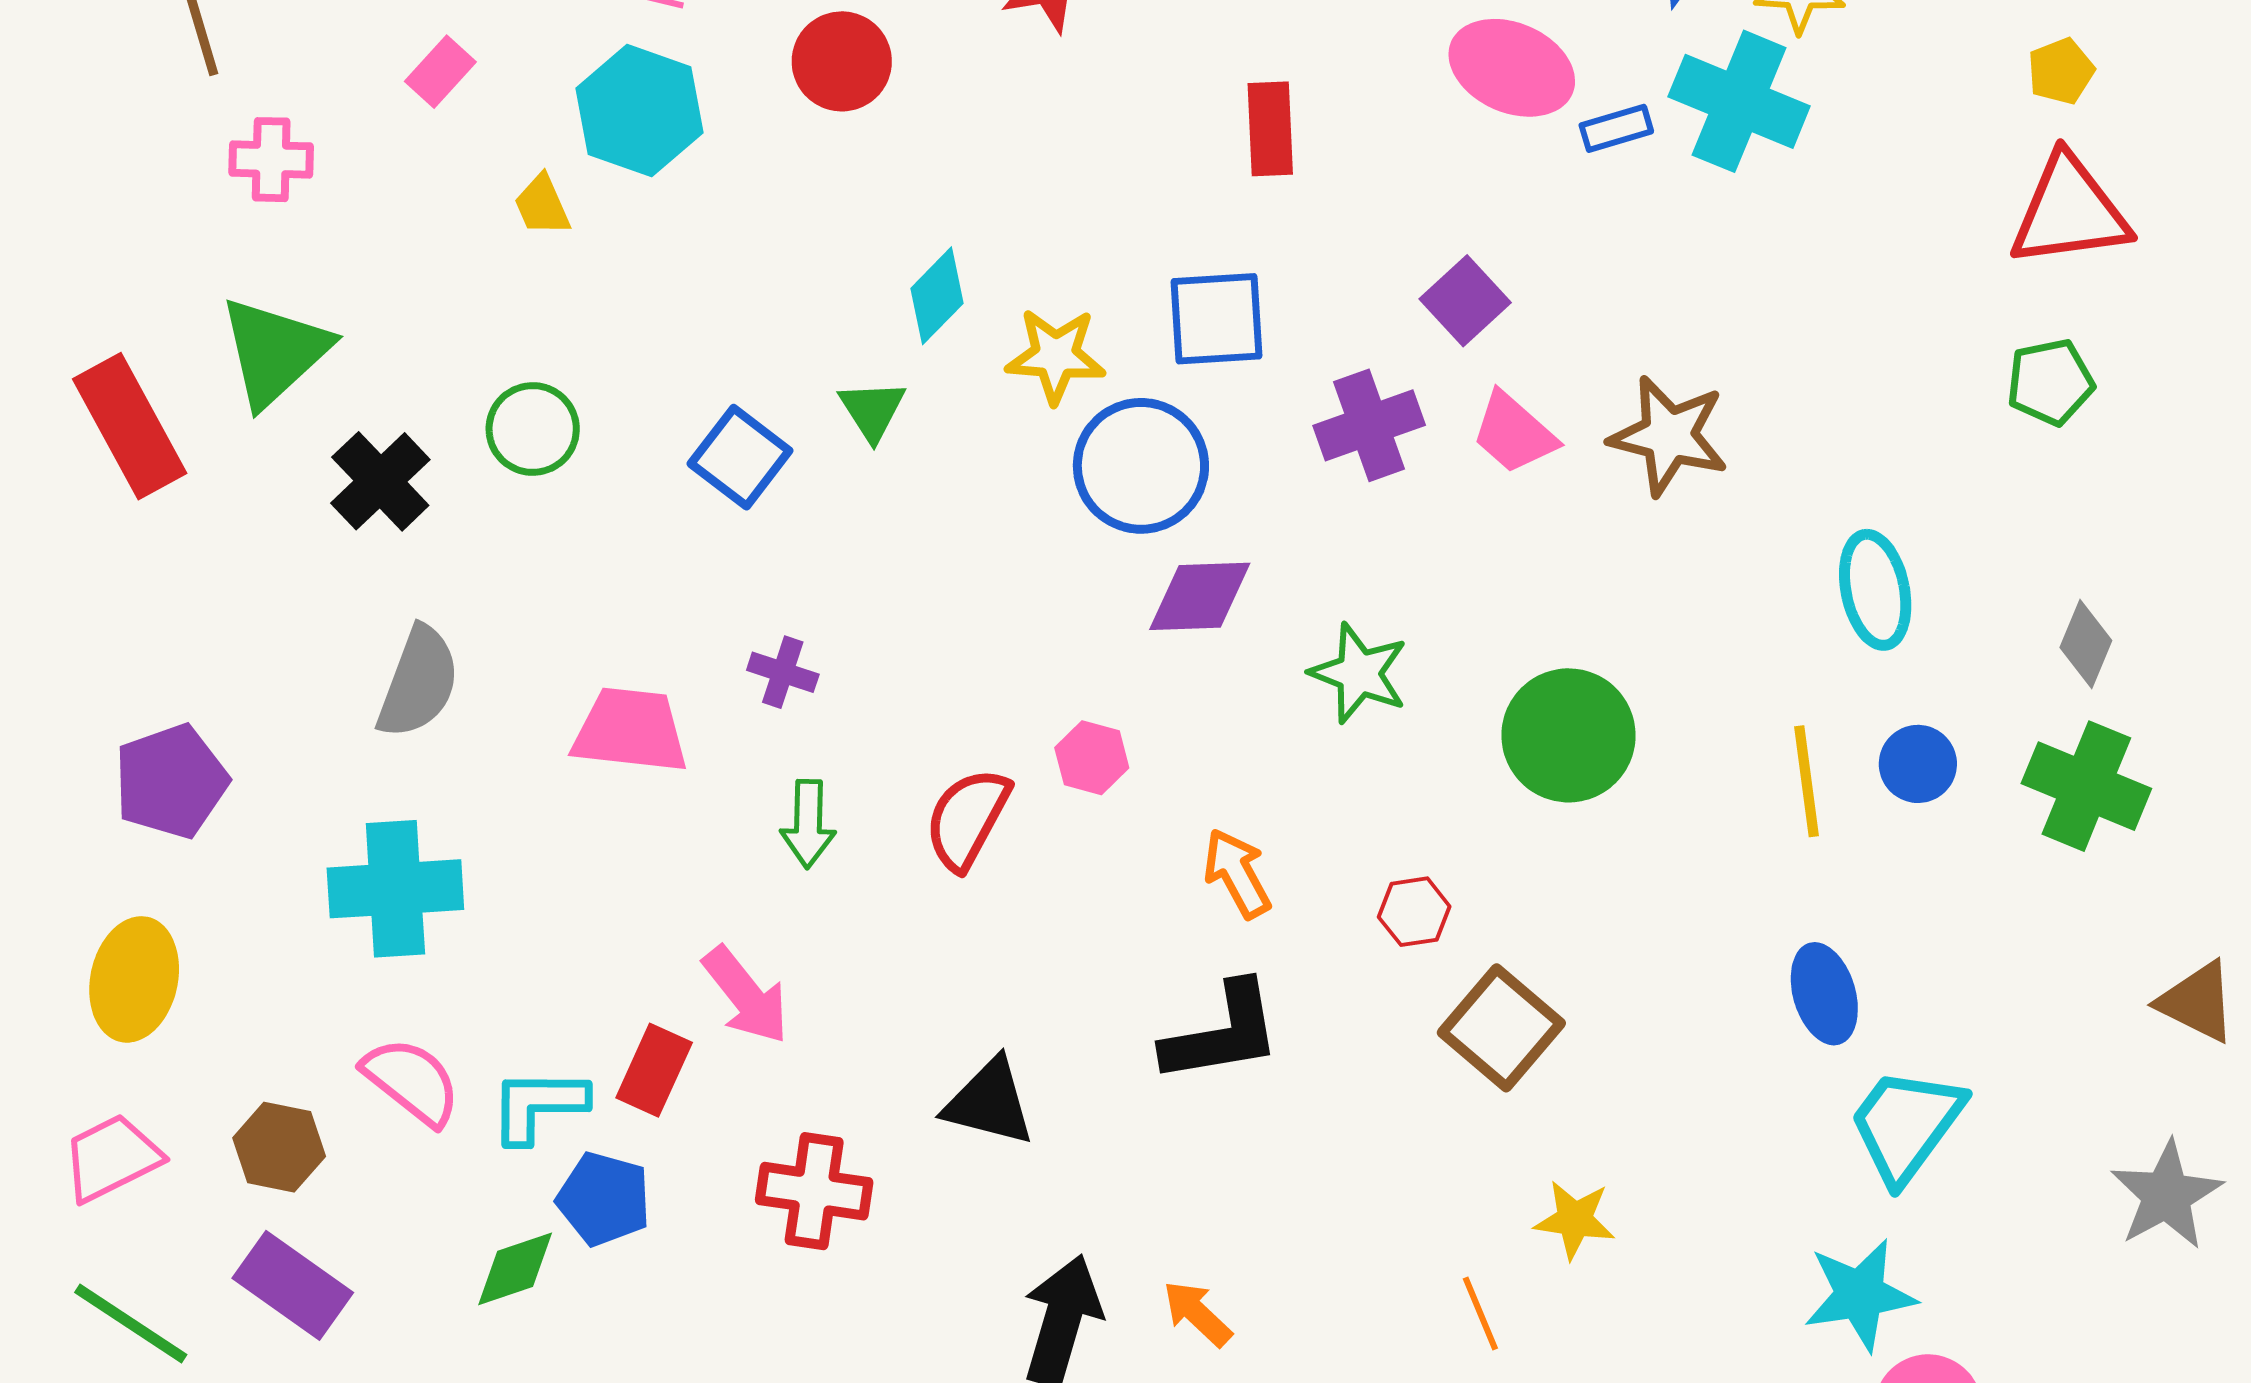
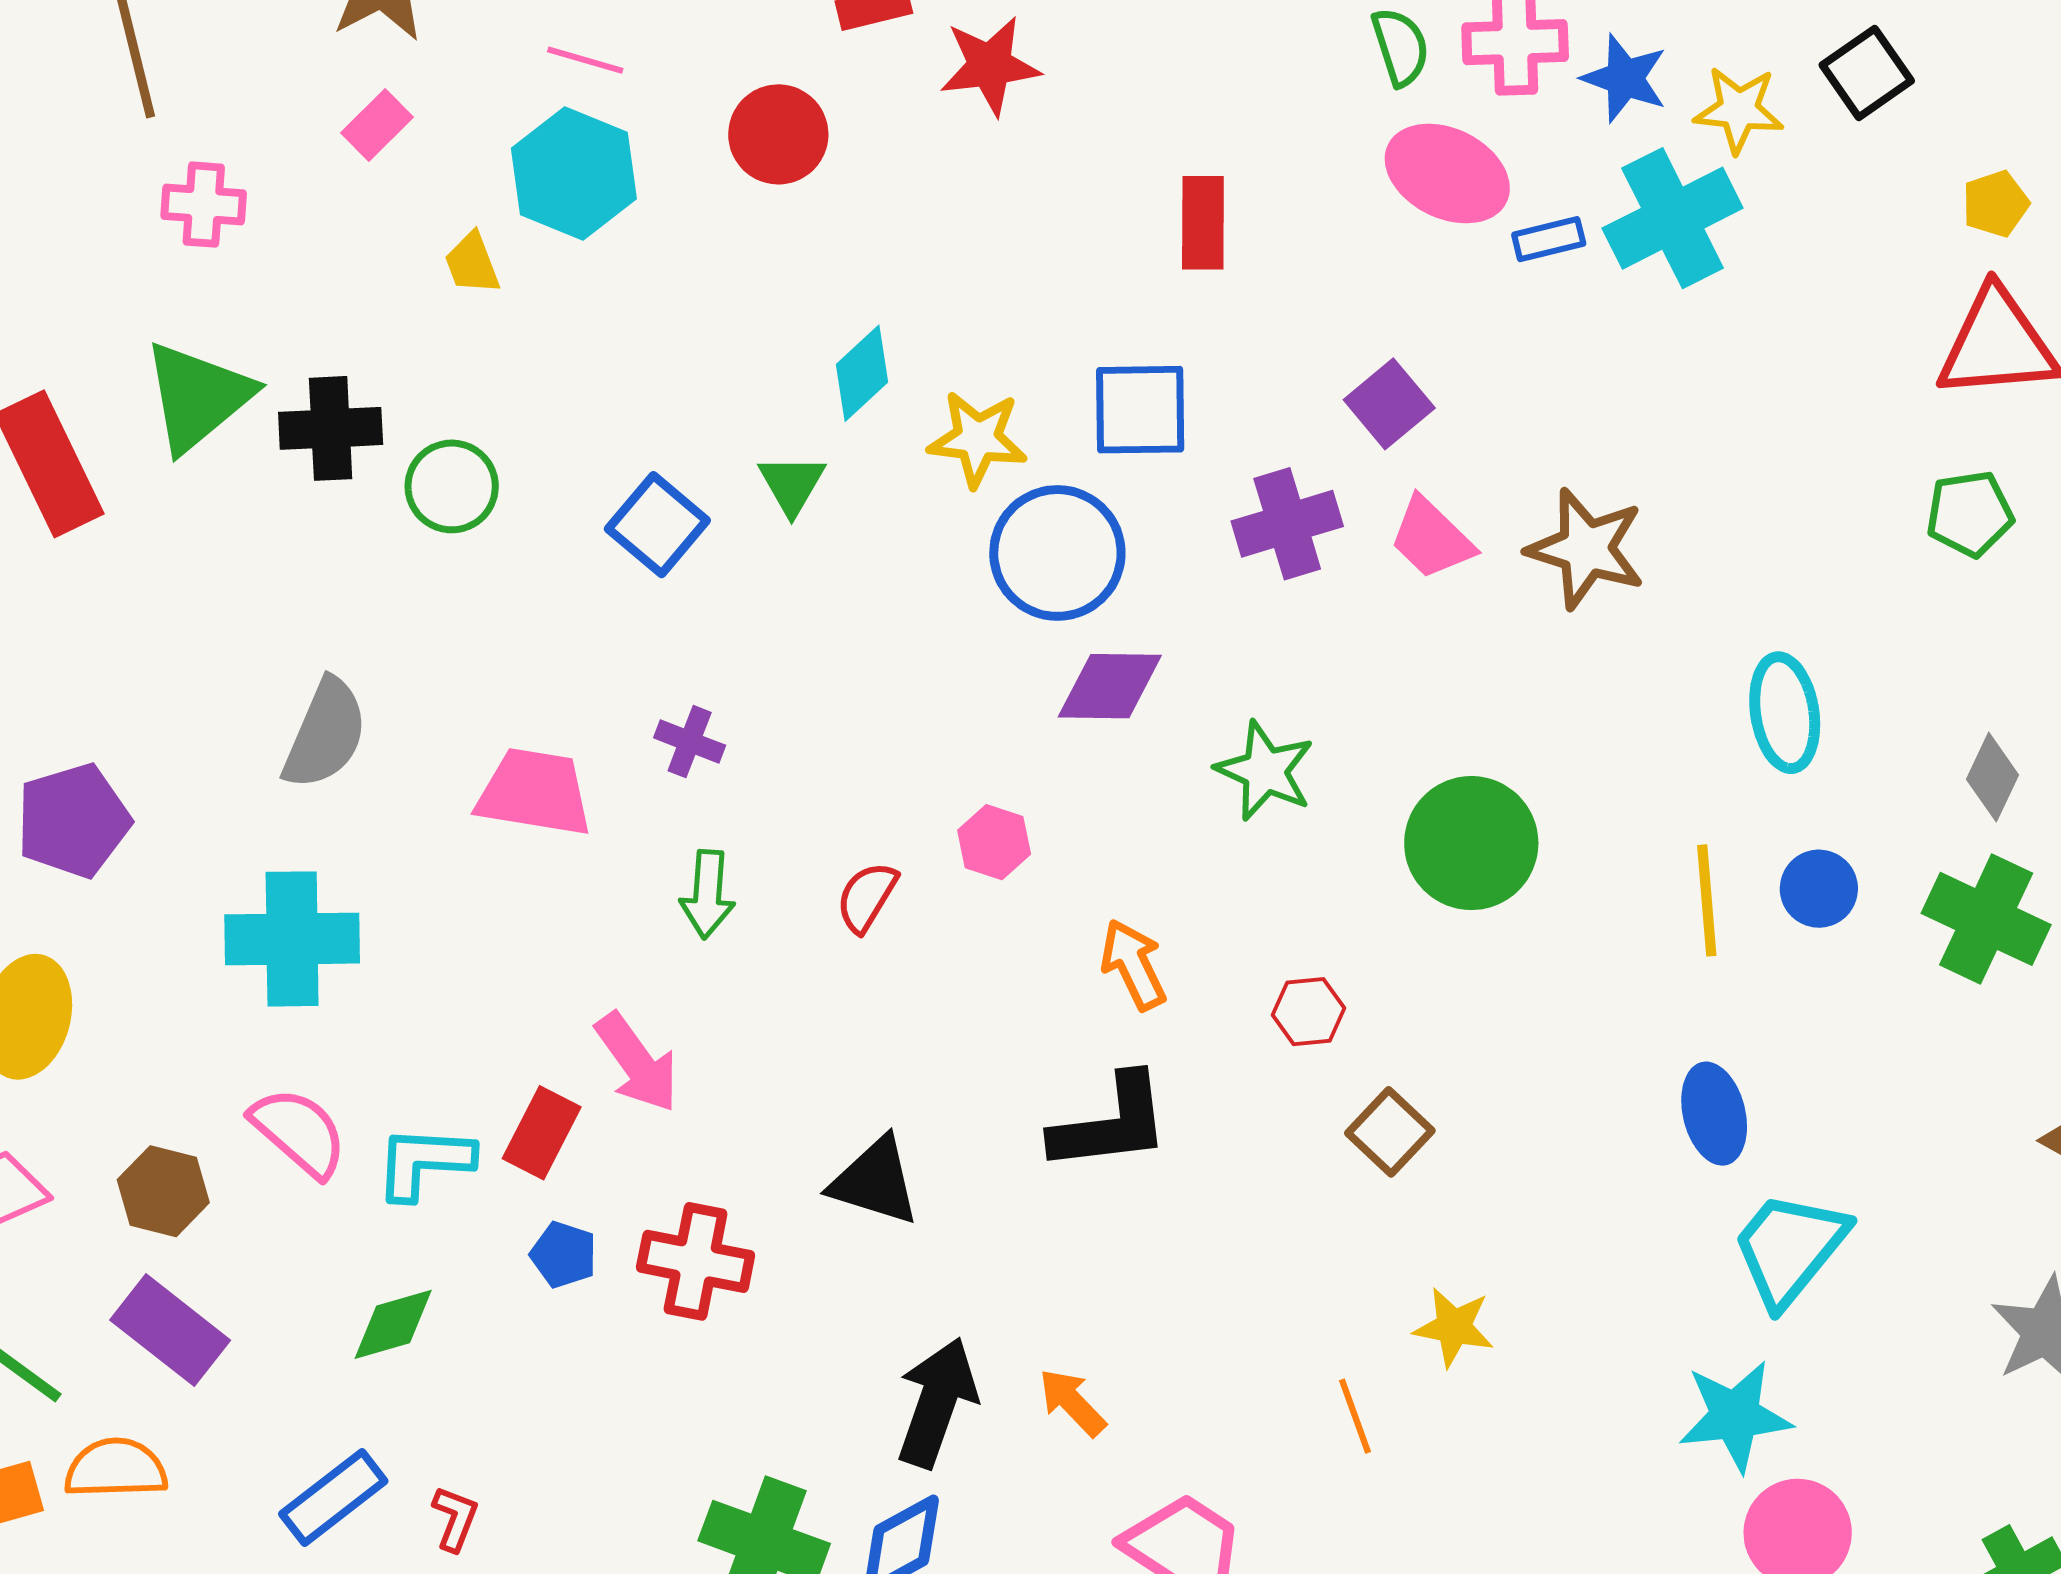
cyan cross: (1739, 101) -> (1673, 218), turned 38
black cross: (380, 481) -> (331, 428), moved, turned 38
red semicircle: (967, 819) -> (867, 897), size x0.7
brown square: (1501, 1028) -> (1390, 1132), size x0.7
blue pentagon: (604, 1199) -> (564, 1255), moved, size x0.7

